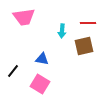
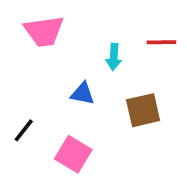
brown square: (84, 46) -> (143, 110), moved
blue triangle: (42, 59) -> (82, 94), moved

